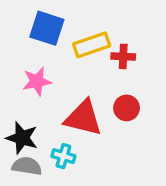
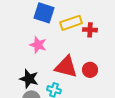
pink star: (37, 81) -> (38, 45), turned 30
red circle: (127, 108) -> (90, 70), moved

